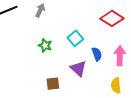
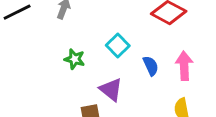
purple triangle: (78, 68) -> (111, 90), moved

